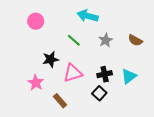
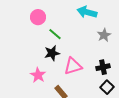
green line: (74, 40) -> (55, 34), moved
black square: (99, 93) -> (107, 87), moved

